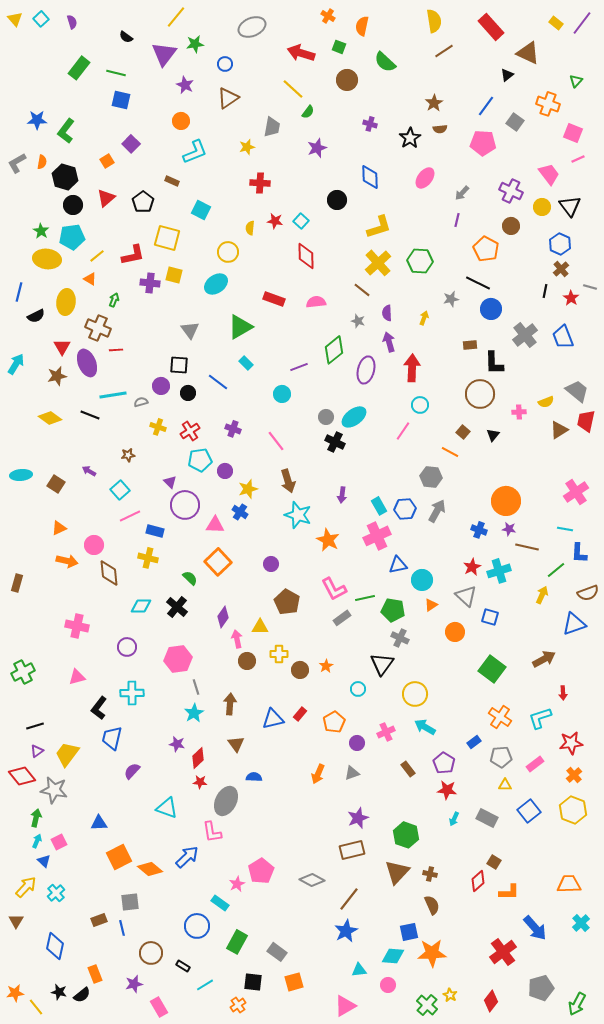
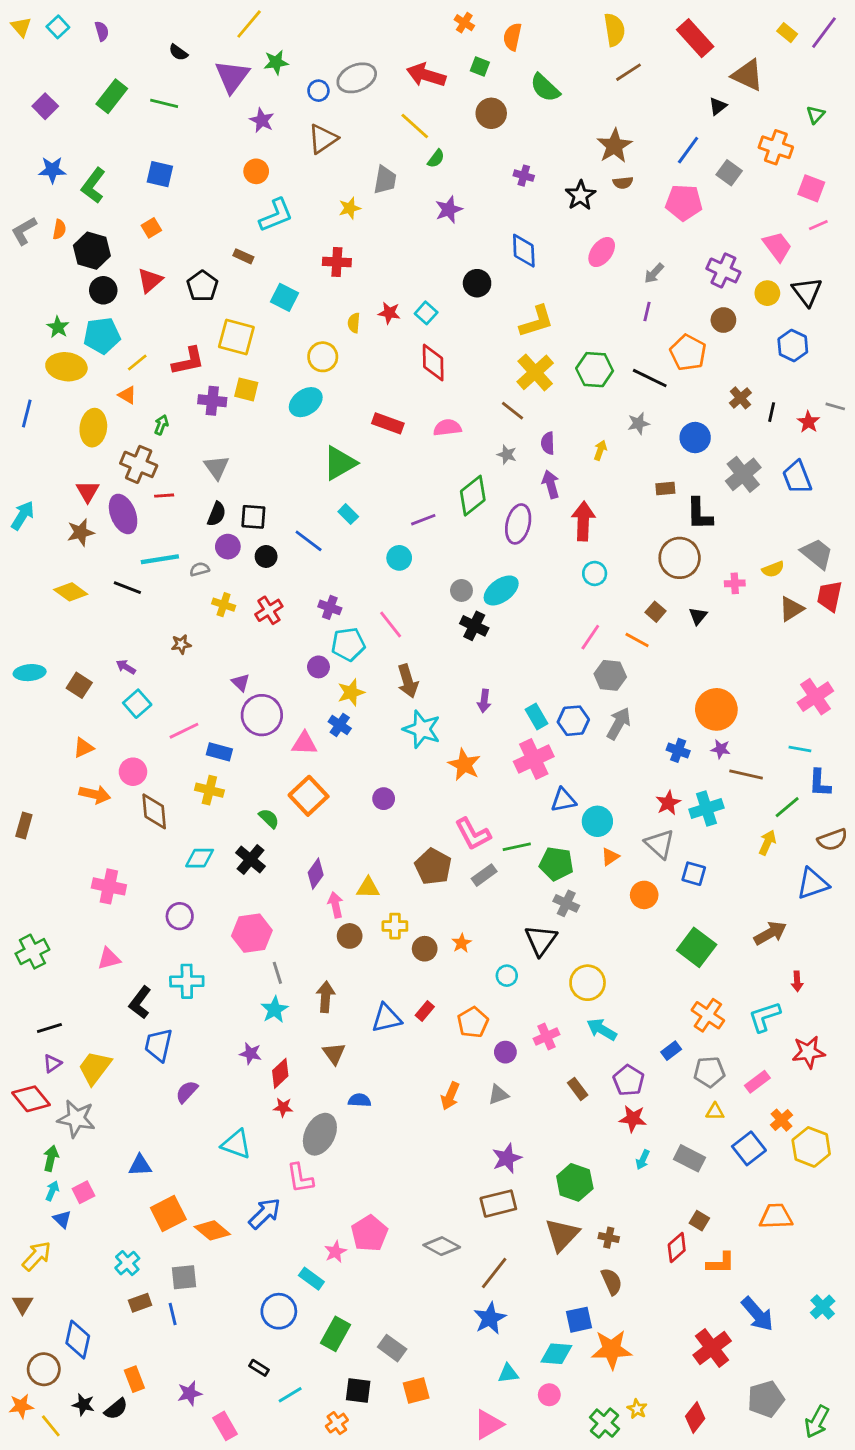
gray ellipse: (252, 27) -> (357, 78), moved
blue square: (121, 100) -> (160, 174), moved
brown star: (434, 103) -> (614, 146), size x1.4
purple square: (131, 144) -> (45, 106), moved
red cross: (260, 183) -> (337, 262), moved
brown cross: (561, 269) -> (740, 398), moved
black line: (478, 283) -> (650, 378), moved
black semicircle: (36, 316) -> (217, 514), moved, turned -42
gray triangle: (190, 330) -> (217, 467), moved
pink line: (403, 431) -> (590, 637), moved
cyan pentagon: (200, 460) -> (348, 644), moved
cyan square: (120, 490) -> (137, 704), moved
brown pentagon: (287, 602) -> (433, 867), moved
orange cross: (574, 775) -> (782, 1120), moved
orange trapezoid: (569, 884) -> (776, 1216), moved
cyan cross: (56, 893) -> (127, 1263), moved
brown circle: (151, 953) -> (44, 1369), moved

